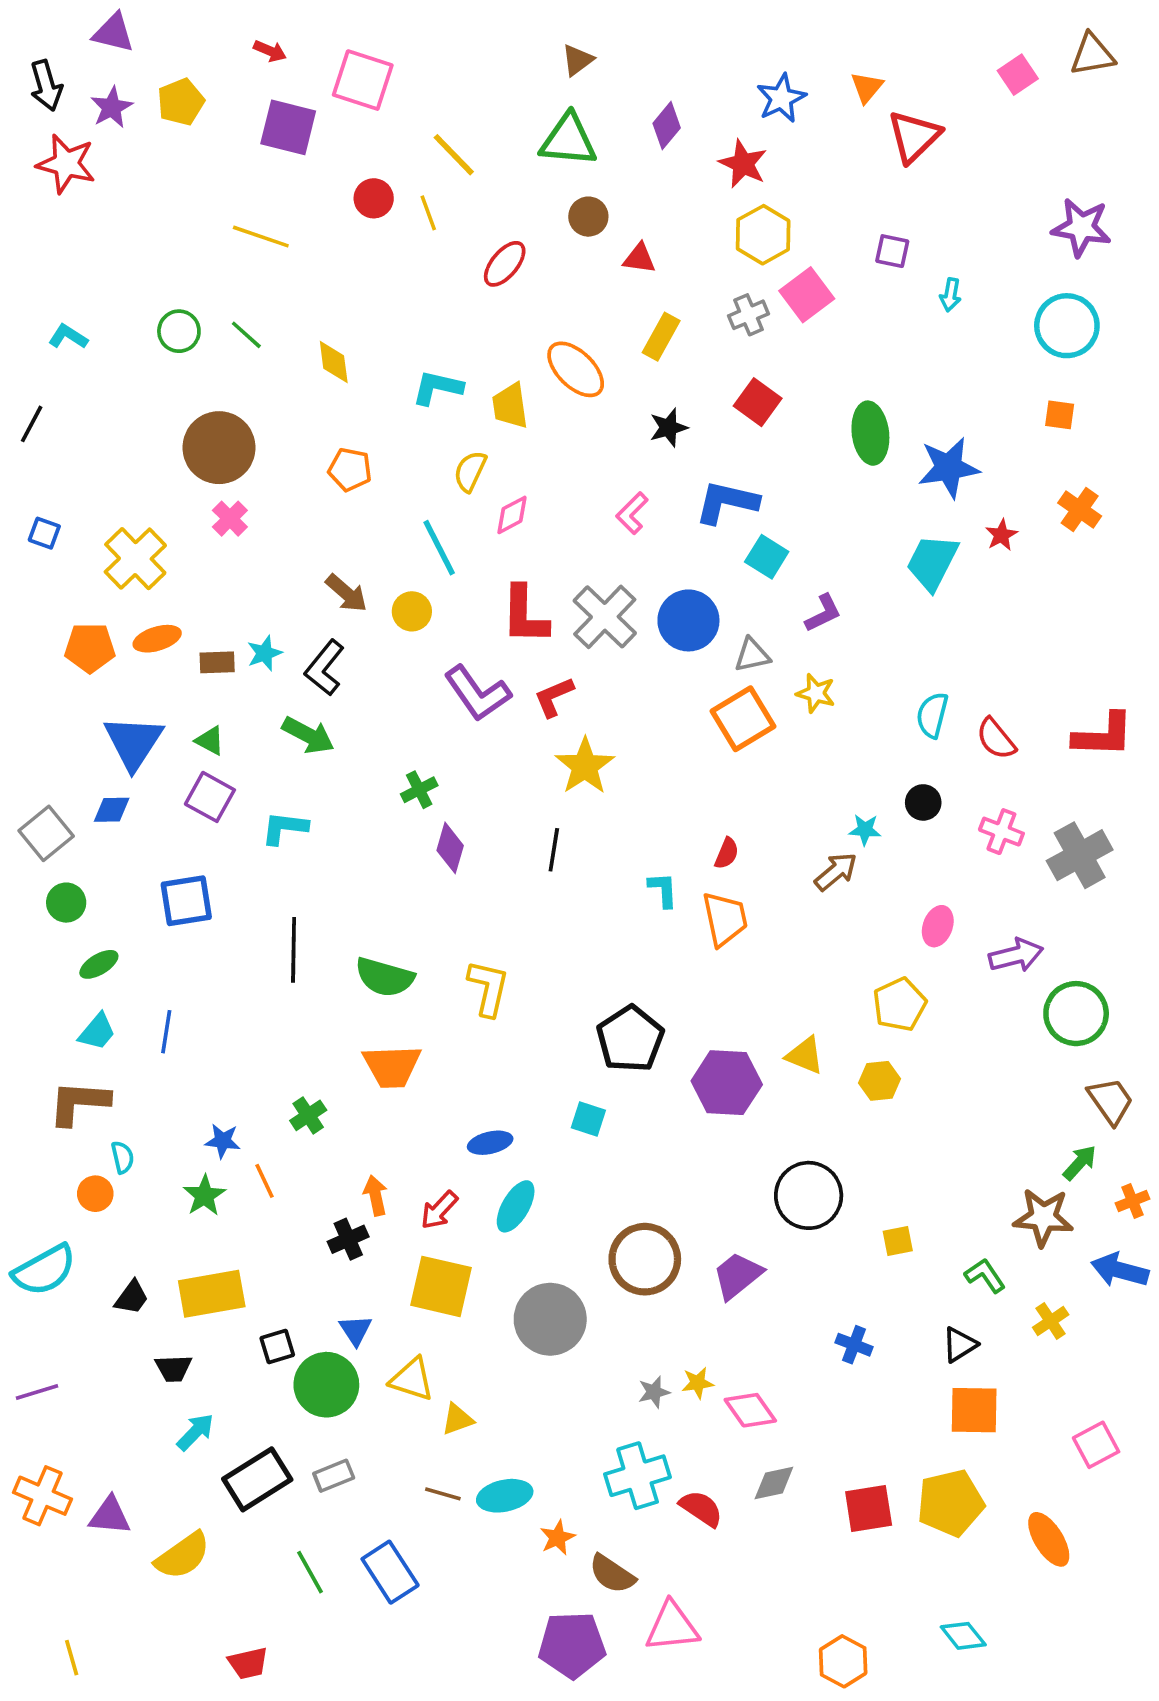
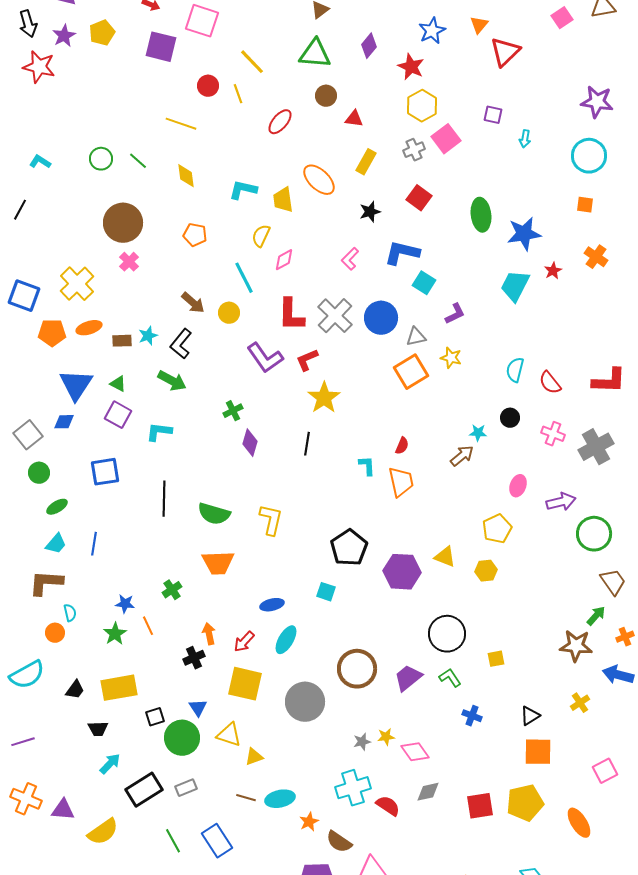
yellow line: (261, 237) -> (181, 124), moved
blue square: (44, 533) -> (24, 296), moved, size x1.8
green L-shape: (985, 1276) -> (450, 678), moved

